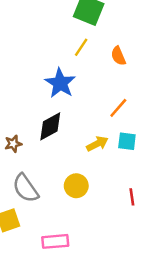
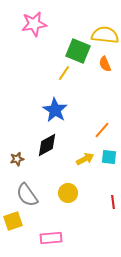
yellow line: (81, 47) -> (64, 73), moved
orange semicircle: (118, 56) -> (105, 64), moved

